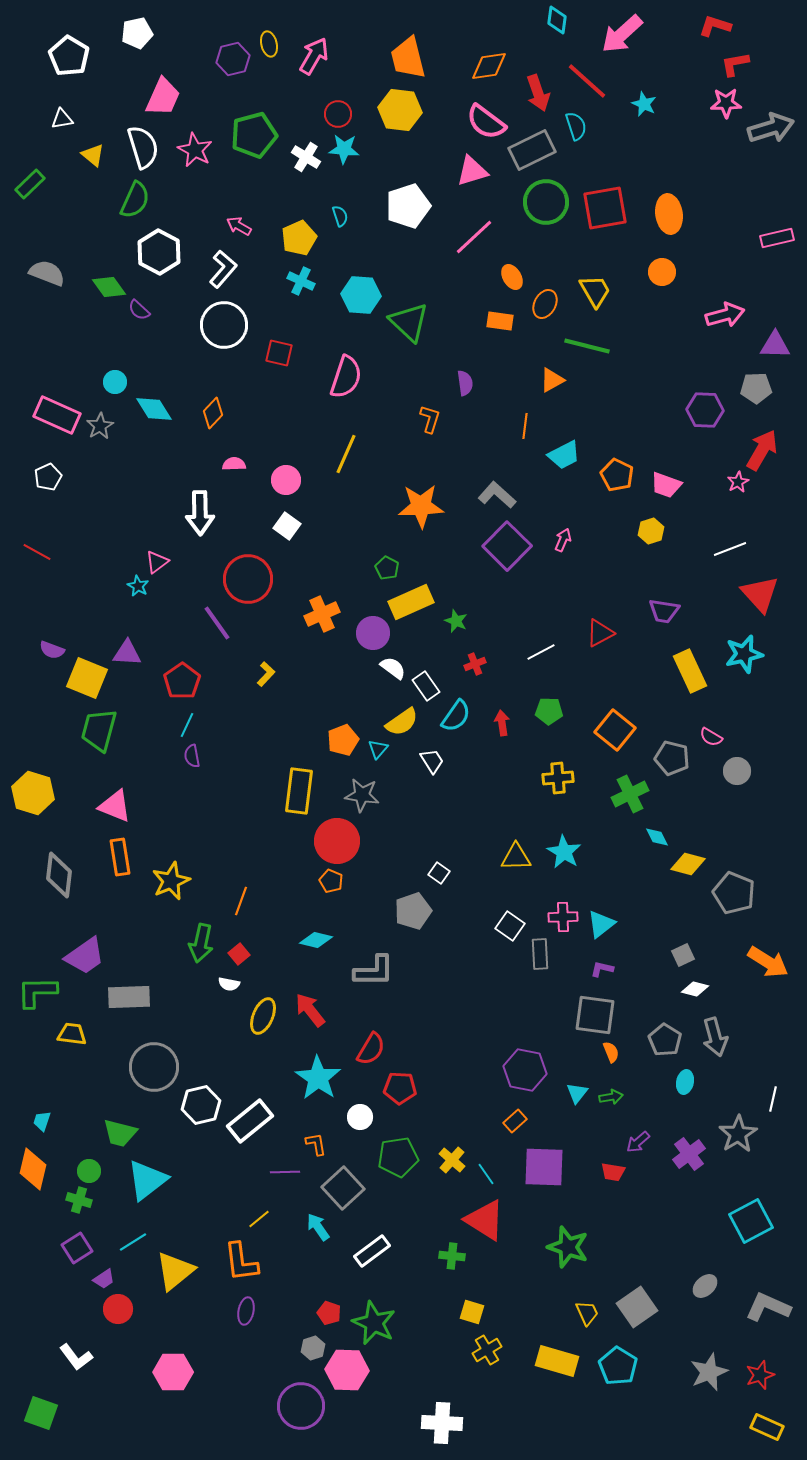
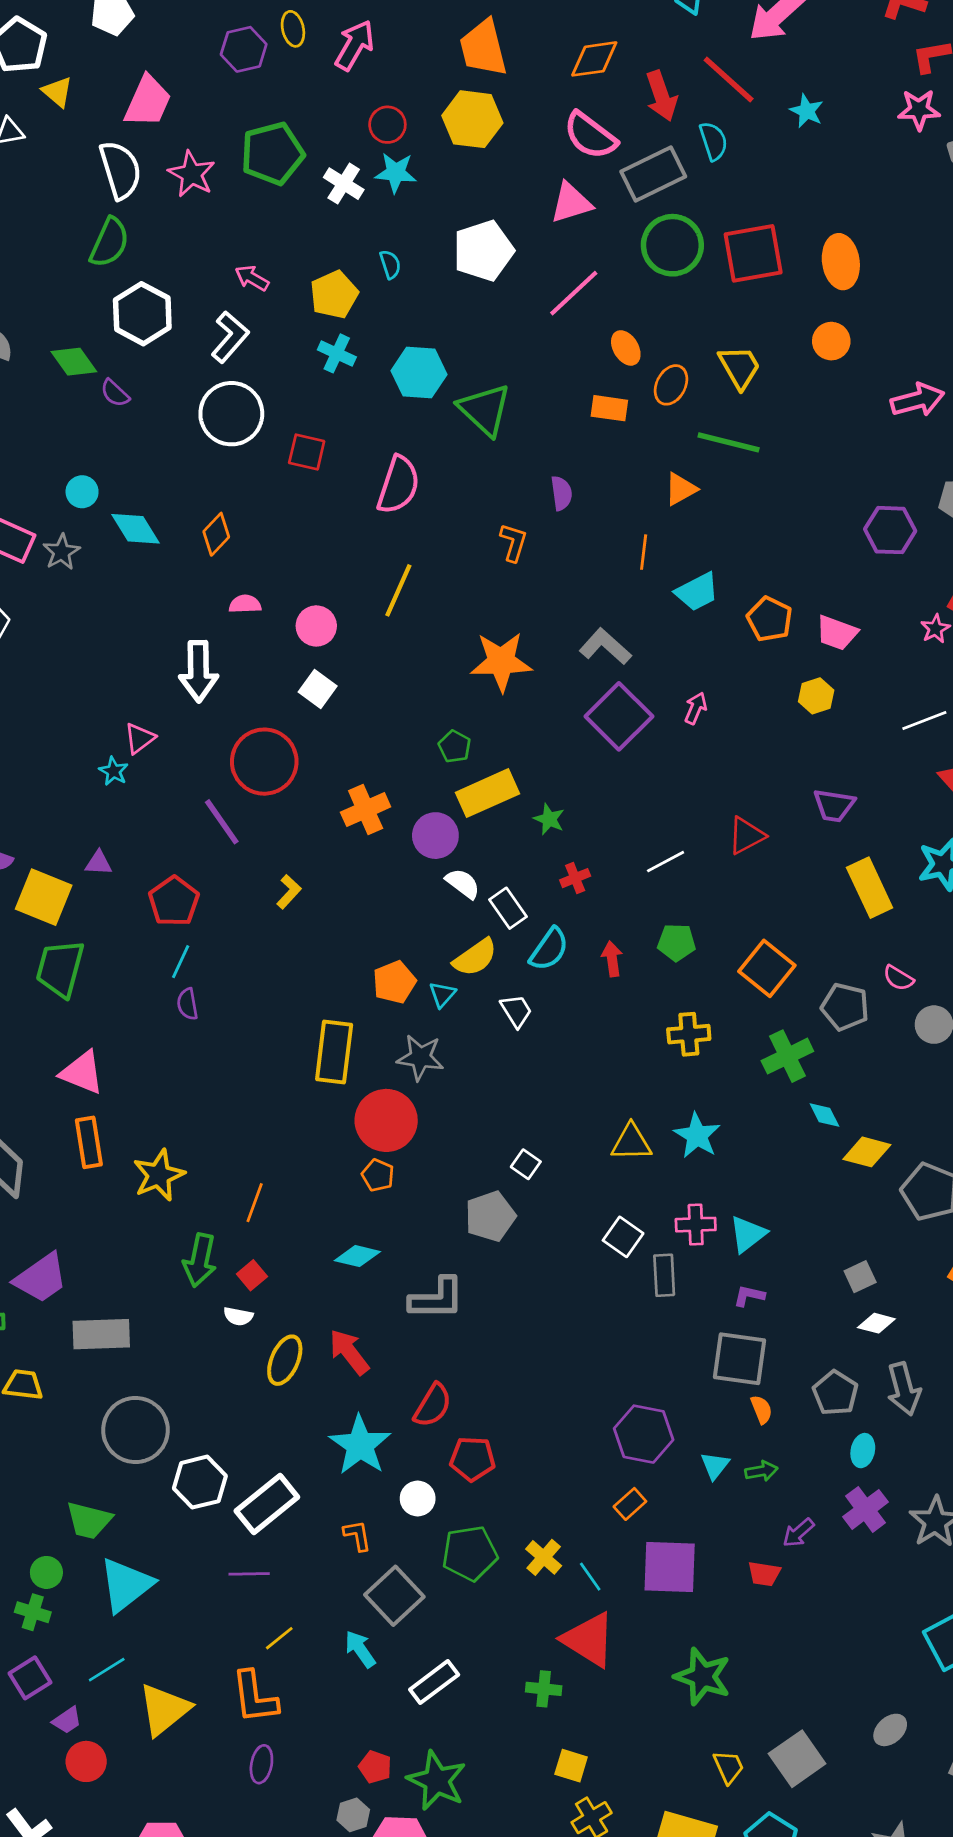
yellow triangle: (93, 155) -> (57, 92), moved
purple triangle: (127, 653) -> (98, 863), size x0.7
purple cross: (689, 1154) -> (866, 1509), moved
purple line: (285, 1172) -> (249, 1574), moved

